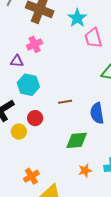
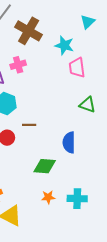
cyan star: (77, 18) -> (64, 45), turned -30
brown line: (65, 102) -> (29, 125), moved

